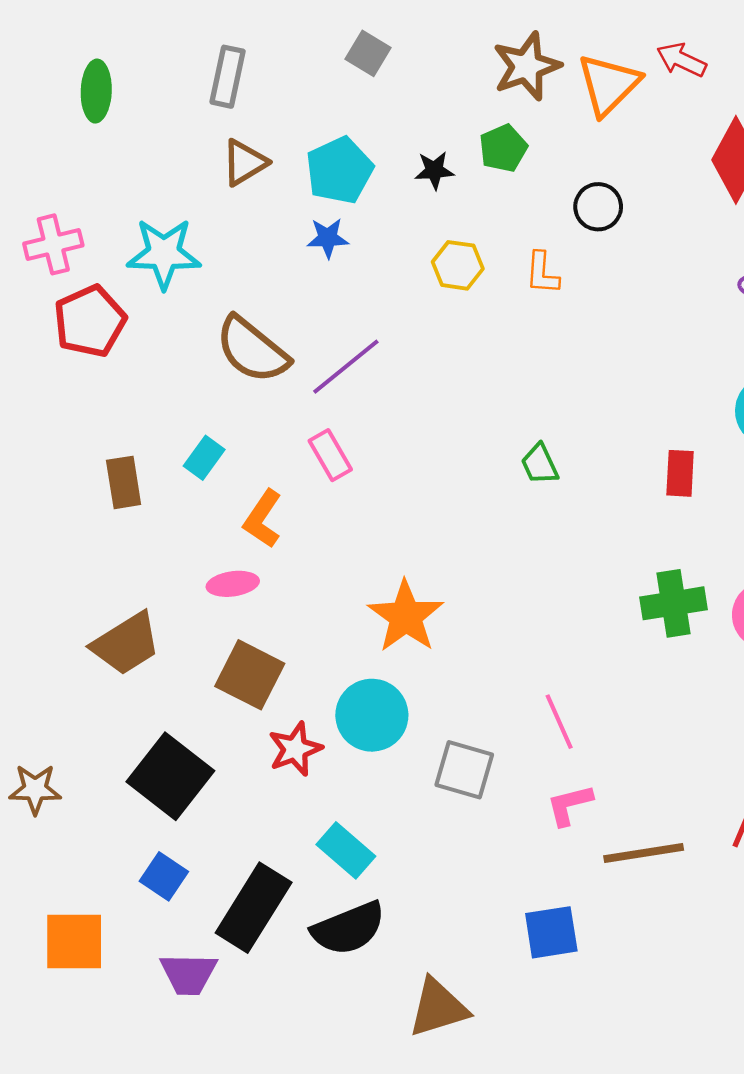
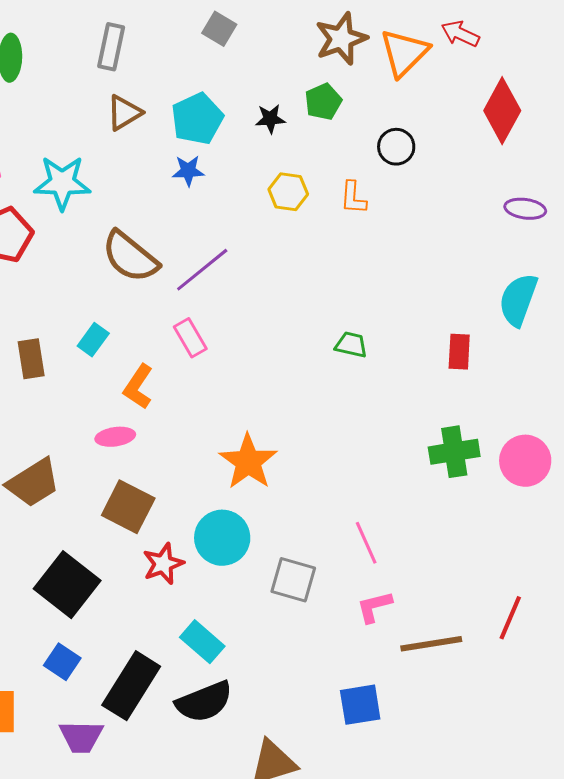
green trapezoid: (540, 464) -> (351, 345), turned 128

